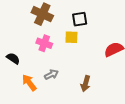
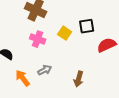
black square: (80, 19) -> (87, 26), moved
yellow square: (71, 37) -> (65, 33), turned 32

